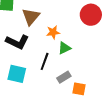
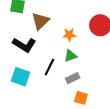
orange star: (53, 32) -> (69, 35), moved
gray rectangle: (64, 77) -> (73, 78), moved

